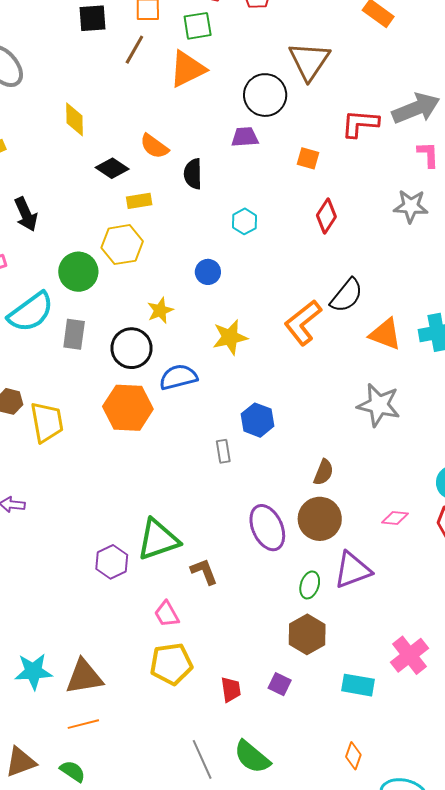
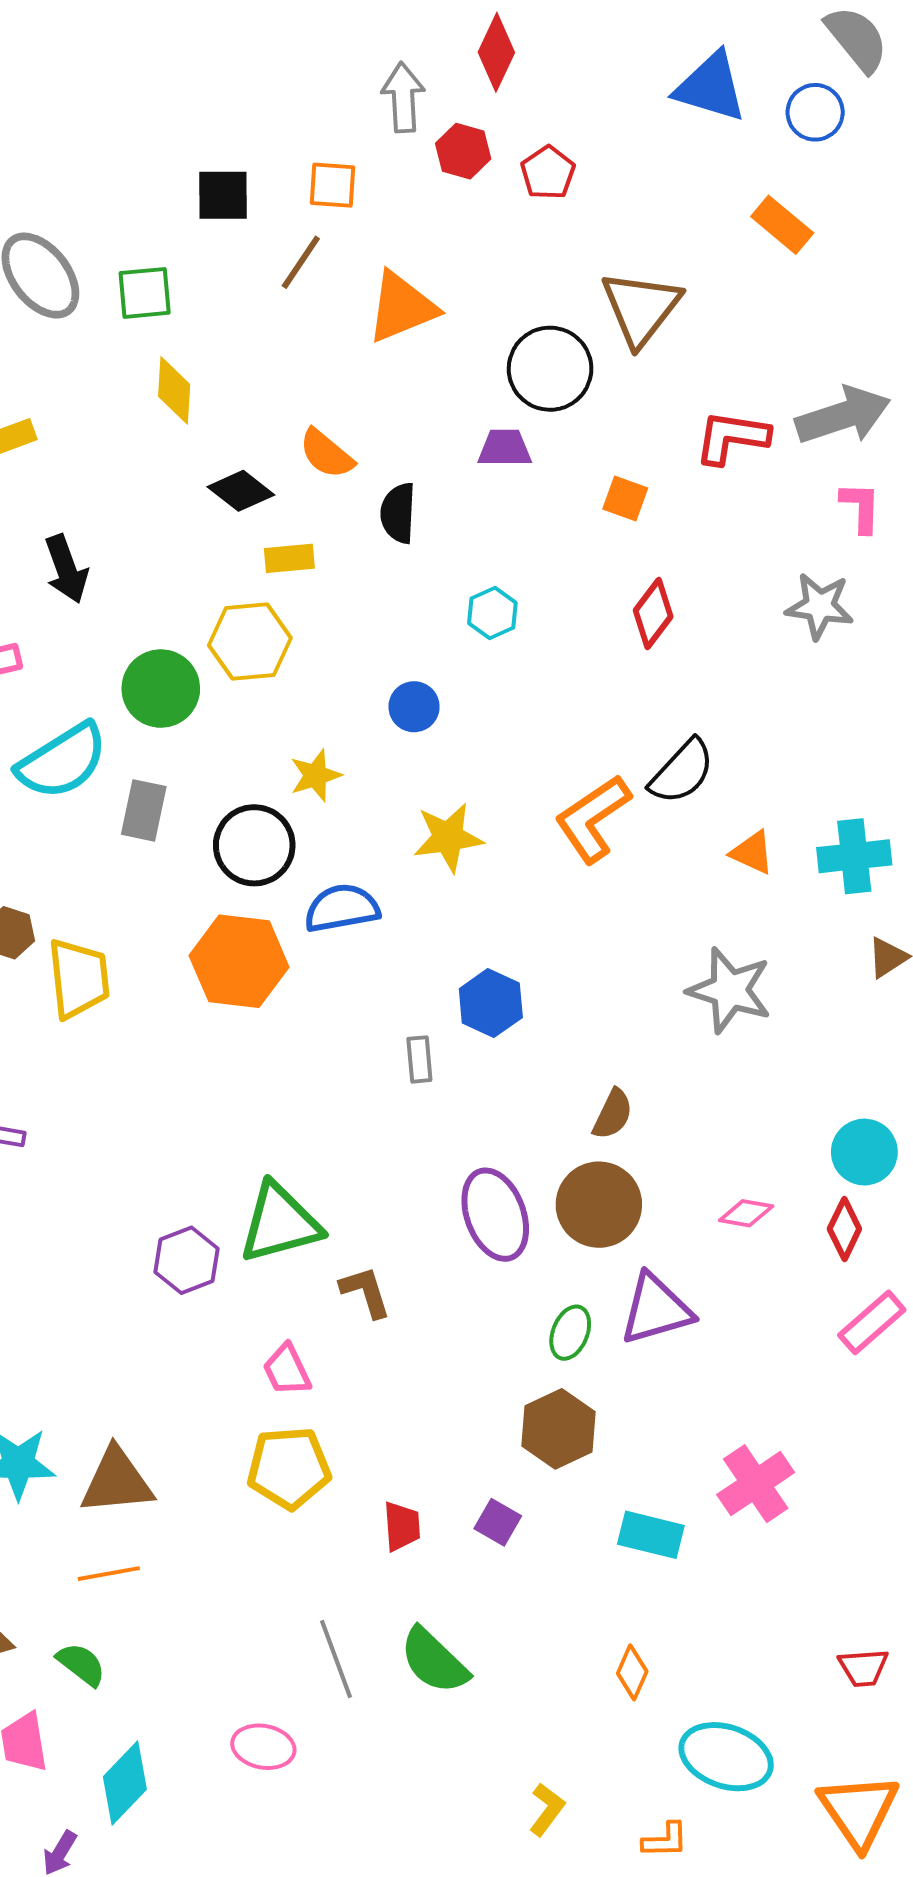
green square: (198, 26) -> (145, 293), moved
orange triangle: (385, 334) -> (752, 853), size x0.7

